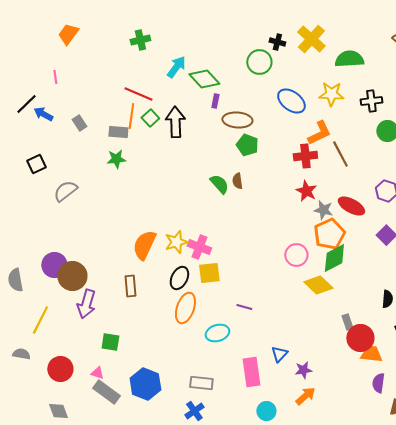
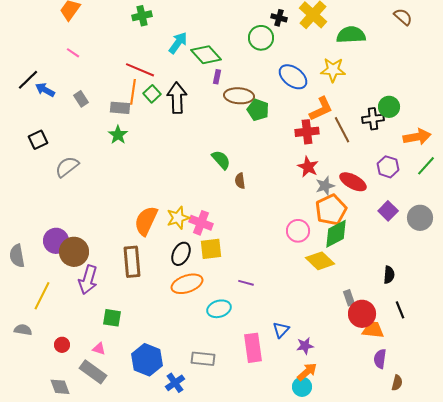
pink line: (55, 77) -> (73, 53), moved, turned -48
black cross: (371, 101) -> (373, 119), moved
green pentagon: (247, 145) -> (258, 110), moved
green star: (116, 159) -> (118, 135), turned -30
brown semicircle: (237, 181) -> (240, 181), moved
gray star: (323, 210) -> (325, 186), turned -30
brown rectangle: (130, 286) -> (132, 262), size x1.4
orange ellipse: (185, 308) -> (187, 284), turned 52
red circle: (60, 369) -> (62, 345), size x0.6
gray rectangle: (106, 392) -> (93, 372), moved
blue cross: (194, 411) -> (175, 383), moved
cyan circle: (266, 411) -> (302, 387), moved

